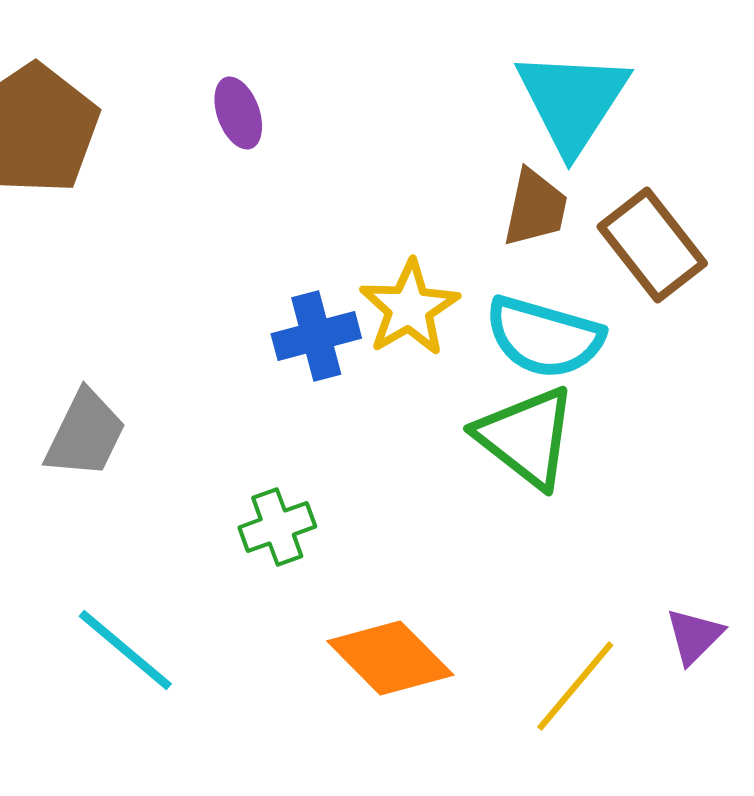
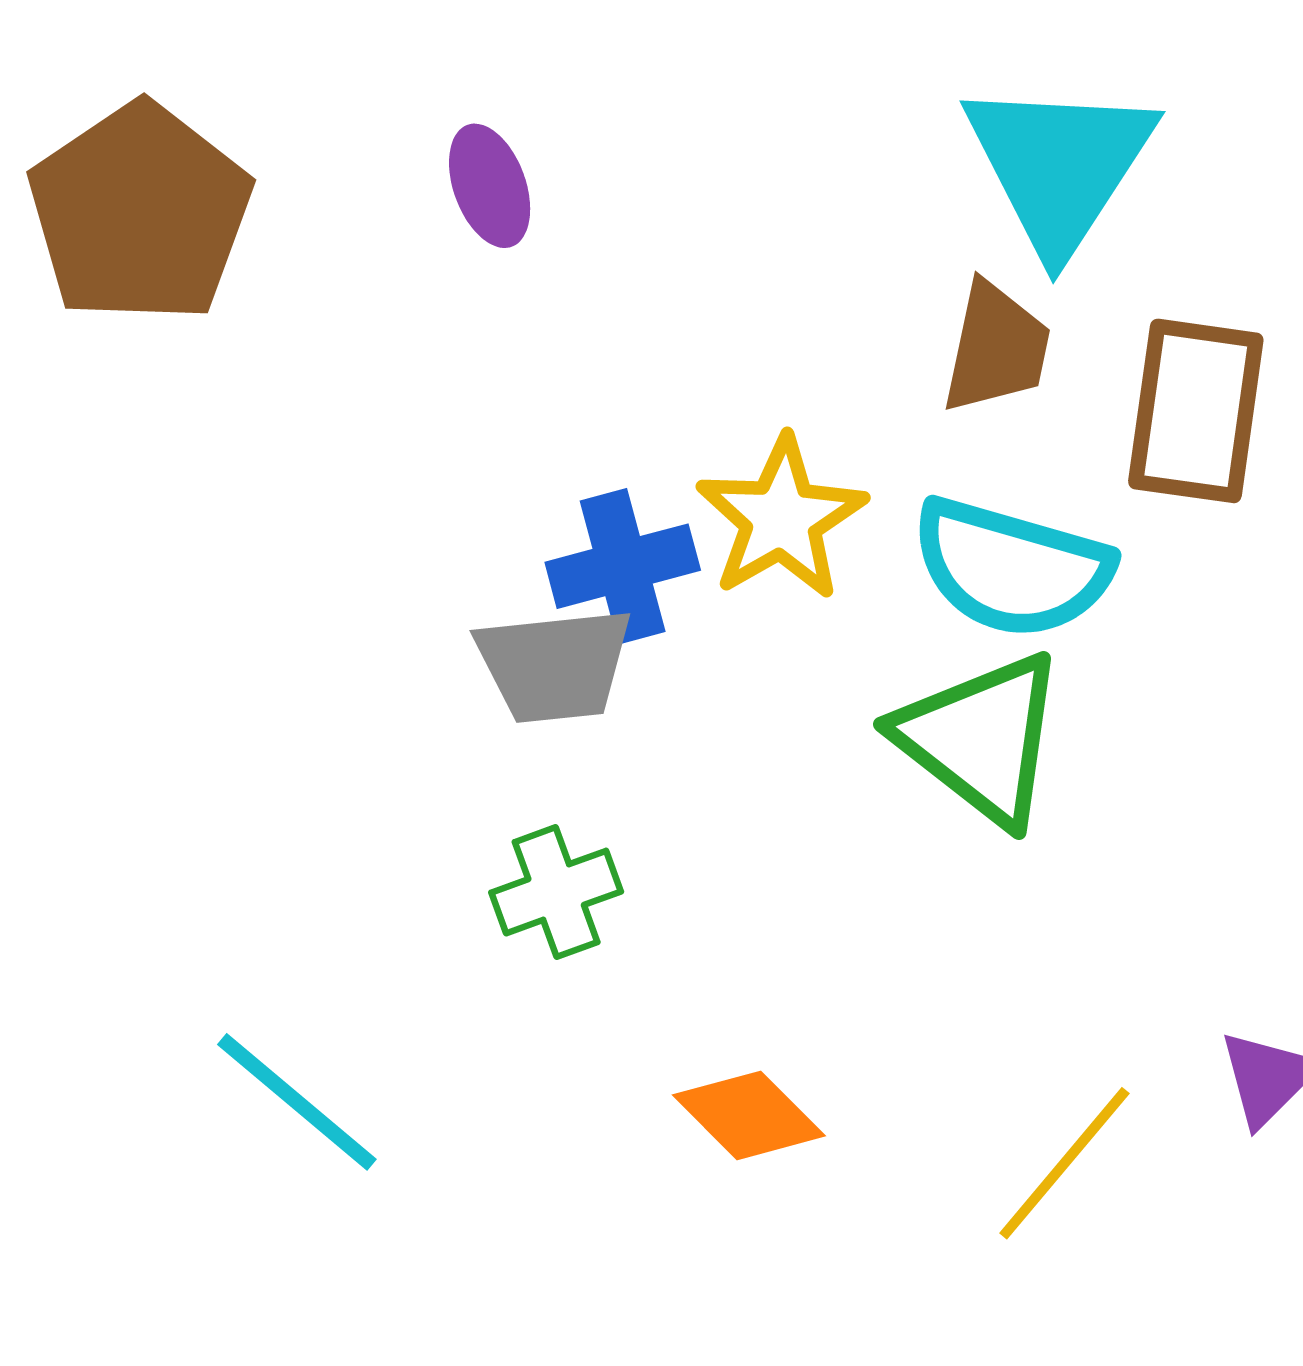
brown rectangle: (652, 245) -> (1196, 411), turned 46
gray trapezoid: (85, 434) -> (554, 665), moved, turned 58
orange diamond: (390, 658) -> (749, 1115), size x0.7

